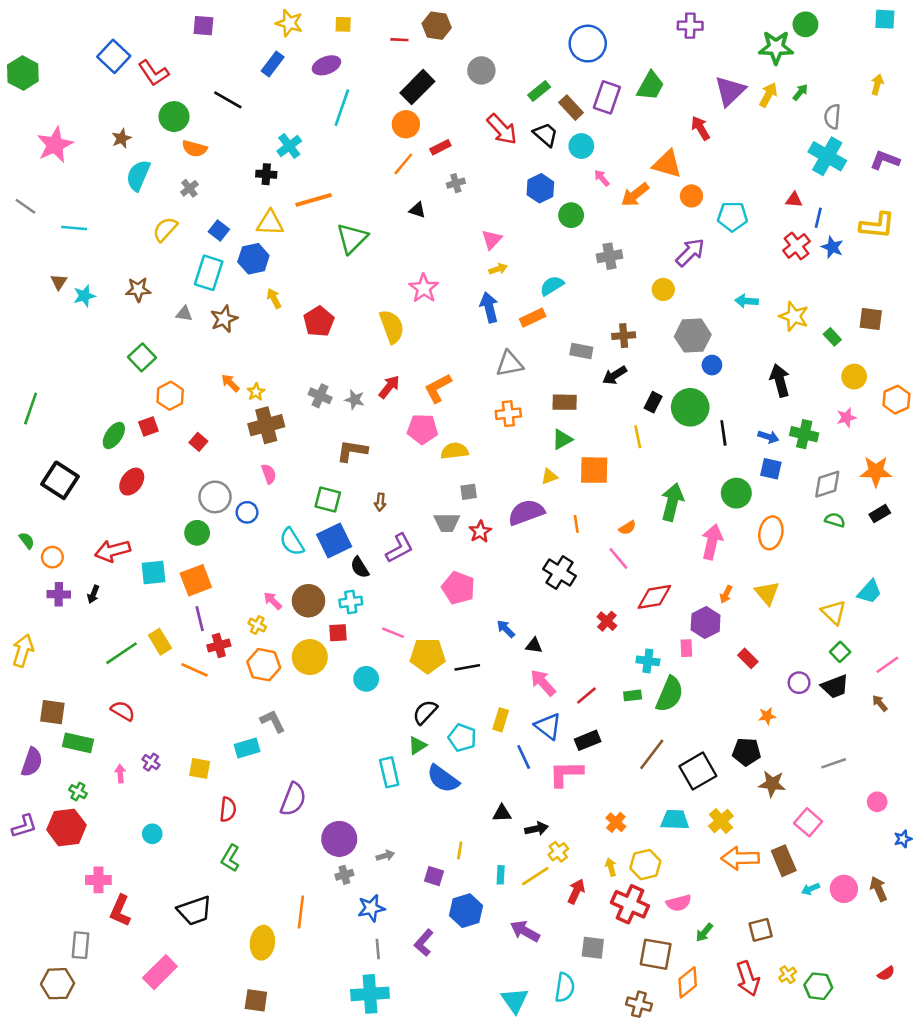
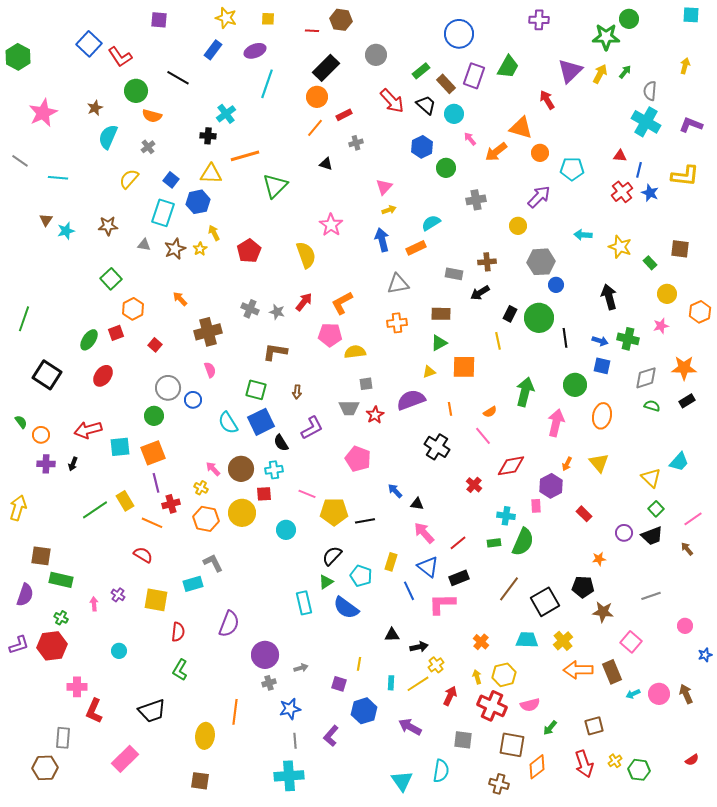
yellow star: (256, 392) -> (200, 249), moved
red semicircle: (123, 711) -> (143, 555), moved
yellow square: (200, 768) -> (156, 600), size x1.4

